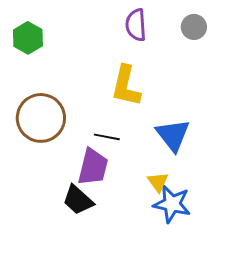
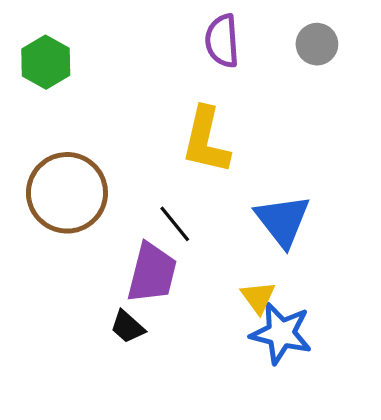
black line: (107, 137) -> (175, 224), turned 40
black trapezoid: (78, 200) -> (127, 327), size x0.7

